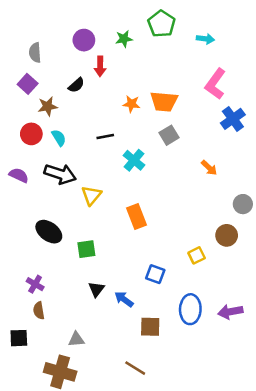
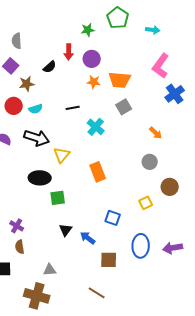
purple circle: (84, 40) -> (92, 59), moved
cyan semicircle: (59, 138) -> (36, 109), turned 104
gray circle: (243, 204) -> (150, 162), moved
black ellipse: (49, 232) -> (40, 178), moved, turned -35

